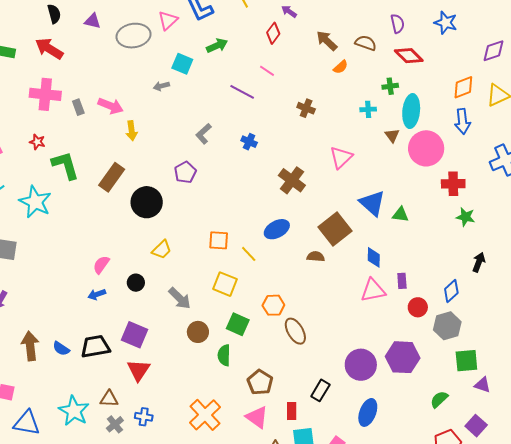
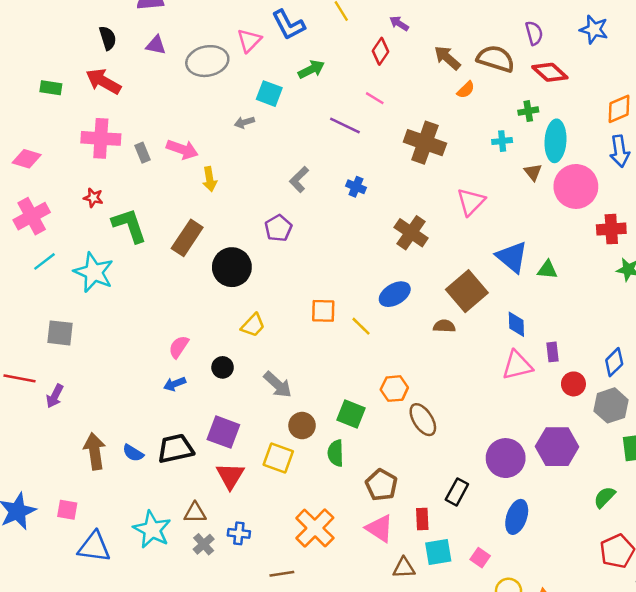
brown semicircle: (366, 43) -> (496, 59), size x1.4
brown cross: (306, 108) -> (425, 143), size x1.8
yellow square: (225, 284) -> (278, 458), moved

